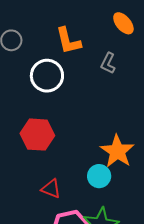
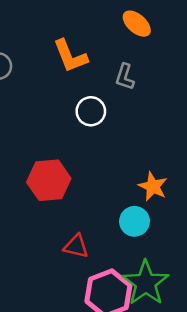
white circle: (47, 76) -> (91, 111), moved, size x0.7
orange star: (117, 151) -> (153, 187), size x0.7

